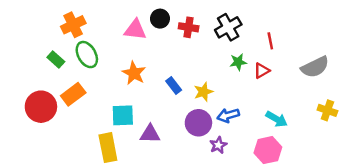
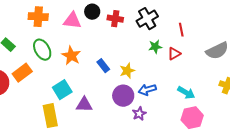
orange cross: (73, 25) -> (38, 17), moved, turned 30
green ellipse: (87, 55) -> (42, 50), moved
cyan square: (123, 115) -> (62, 90), turned -30
pink hexagon: (268, 150) -> (192, 118), moved

